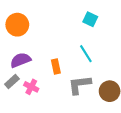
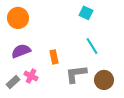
cyan line: (86, 54) -> (92, 46), moved
gray rectangle: (12, 82) -> (13, 82), moved

